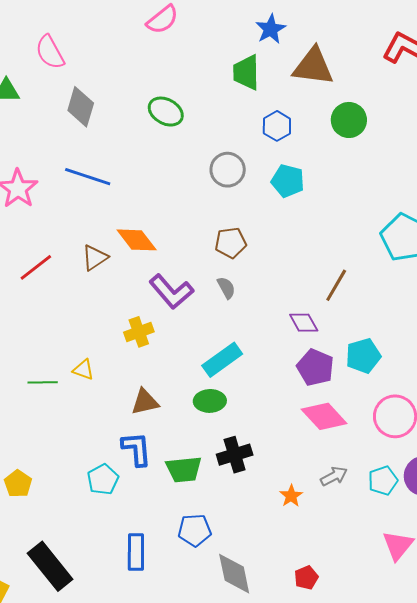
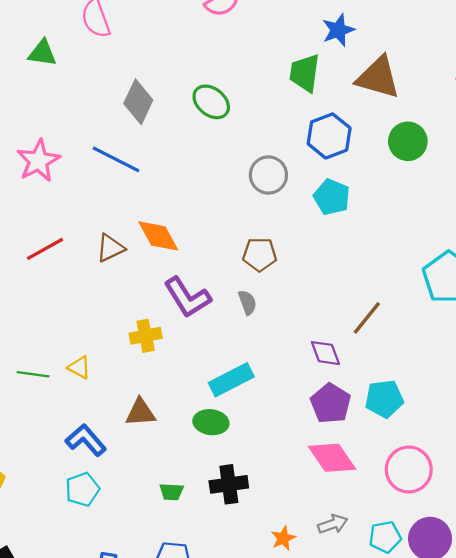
gray diamond: (81, 107) -> (138, 102), moved
blue hexagon: (277, 126) -> (329, 136), size x1.4
blue L-shape: (136, 449) -> (86, 440), moved, turned -45
green trapezoid: (184, 469) -> (171, 492), size x0.6

